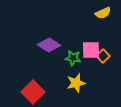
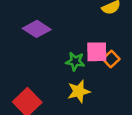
purple diamond: (49, 45) -> (37, 29), moved

